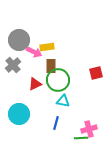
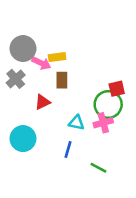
green circle: (58, 80) -> (108, 104), moved
pink cross: (89, 129) -> (103, 123), moved
green line: (81, 138) -> (98, 168), turned 32

